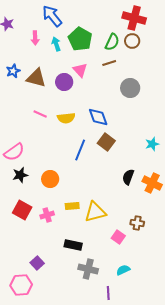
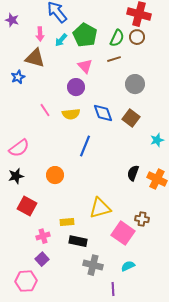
cyan arrow: (56, 44) -> (61, 40), turned -120
blue star: (13, 71) -> (18, 77), moved
brown triangle: (36, 78) -> (35, 58), moved
purple circle: (64, 82) -> (76, 87), moved
pink line: (40, 114) -> (45, 110), turned 32
brown square: (106, 142) -> (131, 118), moved
black star: (20, 175) -> (16, 176), moved
yellow rectangle: (72, 206) -> (67, 222), moved
pink cross: (47, 215) -> (43, 236), moved
pink square: (118, 237) -> (123, 233), size x1.6

